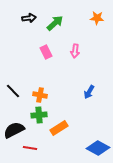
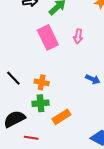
pink rectangle: (46, 52) -> (48, 37), size x1.6
blue arrow: (89, 92) -> (93, 79), turned -96

